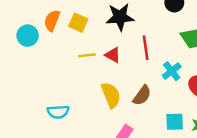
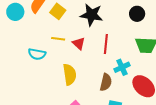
brown semicircle: (142, 95) -> (106, 82), moved, turned -36
cyan semicircle: (58, 112) -> (37, 54), moved

